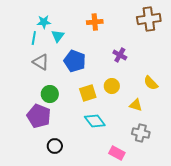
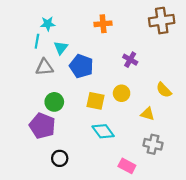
cyan triangle: (58, 36) -> (61, 48), moved
gray triangle: (41, 62) -> (44, 67), turned -36
yellow square: (88, 93) -> (95, 101), turned 30

